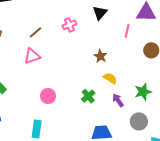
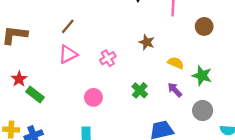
pink cross: (69, 25) -> (108, 58), moved
yellow semicircle: (110, 78) -> (176, 63), moved
green star: (143, 92) -> (202, 76), turned -30

